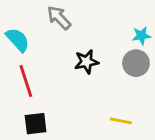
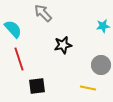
gray circle: (136, 63) -> (101, 65), moved
black square: (36, 124) -> (37, 86), moved

